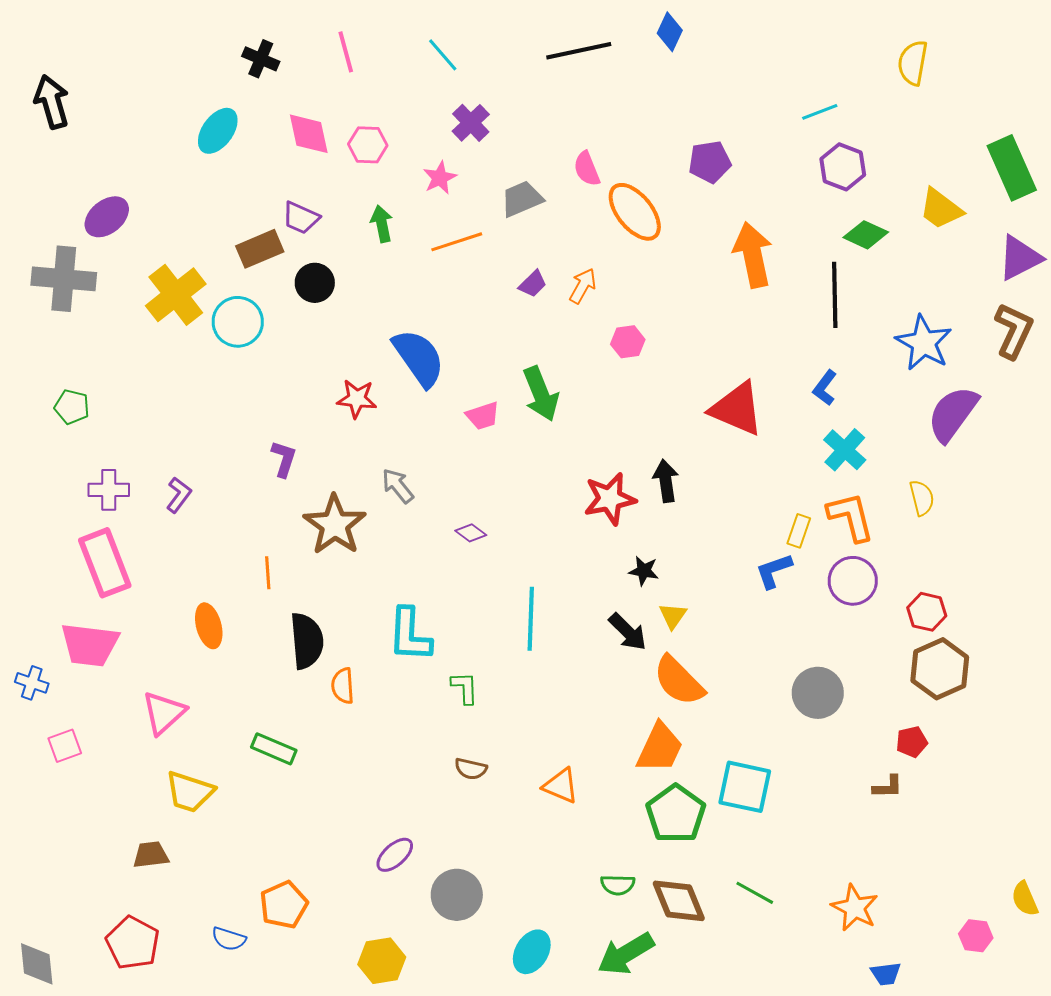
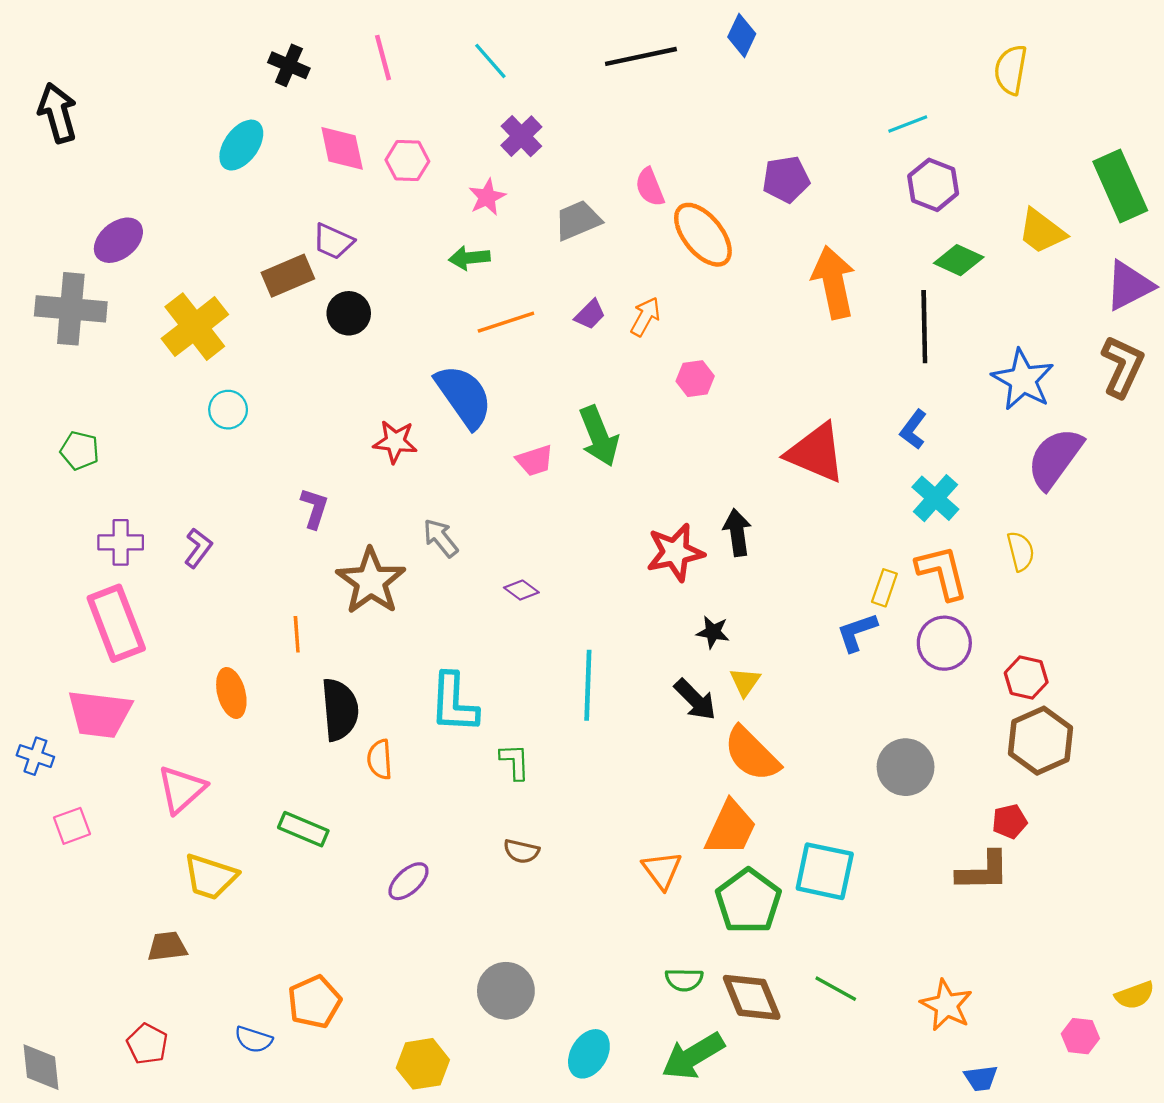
green arrow: (382, 224) -> (469, 258), moved, turned -84
orange line: (457, 242) -> (506, 322), moved
cyan circle: (238, 322) -> (228, 410), moved, size x0.7
orange triangle: (561, 786) -> (662, 870), moved, turned 30
brown L-shape: (888, 787) -> (983, 871), size x1.6
purple ellipse: (395, 855) -> (408, 881), moved
yellow semicircle: (1025, 899) -> (1135, 995), turned -87
red pentagon: (133, 943) -> (147, 1044), size x0.7

